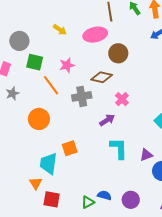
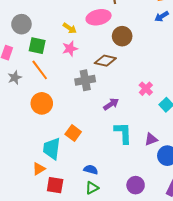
yellow arrow: (60, 30) -> (70, 28), moved
orange line: (51, 85) -> (40, 70), moved
pink cross: (122, 99) -> (146, 89), moved
orange square: (70, 148) -> (73, 133), turned -35
orange triangle: (36, 183) -> (39, 169), turned 32
blue semicircle: (104, 195) -> (91, 170), moved

